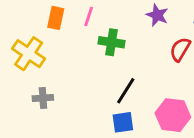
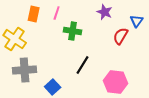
gray cross: (43, 98) -> (25, 70), size x1.6
blue square: (123, 122) -> (53, 87), moved, turned -35

